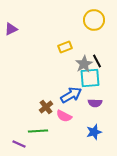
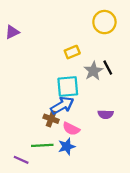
cyan square: (90, 78) -> (68, 86), moved
blue arrow: (71, 95) -> (62, 105), moved
brown cross: (46, 107) -> (51, 119), turned -32
blue star: (94, 132) -> (67, 147), moved

